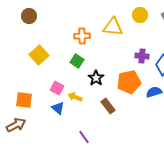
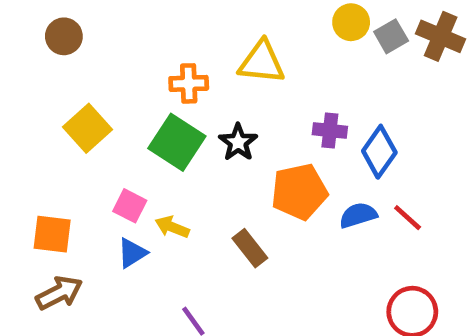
yellow circle: (140, 15) -> (351, 22), moved
green square: (77, 61) -> (177, 142), size x1.6
black star: (96, 78) -> (238, 142), moved
blue triangle: (58, 108) -> (132, 253), turned 48
brown arrow: (16, 125) -> (59, 293), moved

